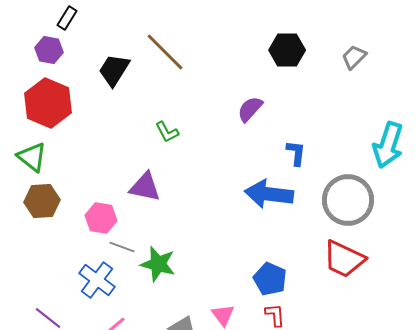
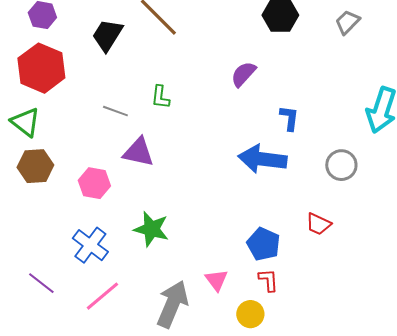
green L-shape: (167, 132) -> (160, 97), turned 35
gray circle: (348, 200) -> (341, 165), size x0.6
gray line: (122, 247) -> (115, 111), moved
red trapezoid: (344, 259) -> (318, 224), moved, size x0.6

